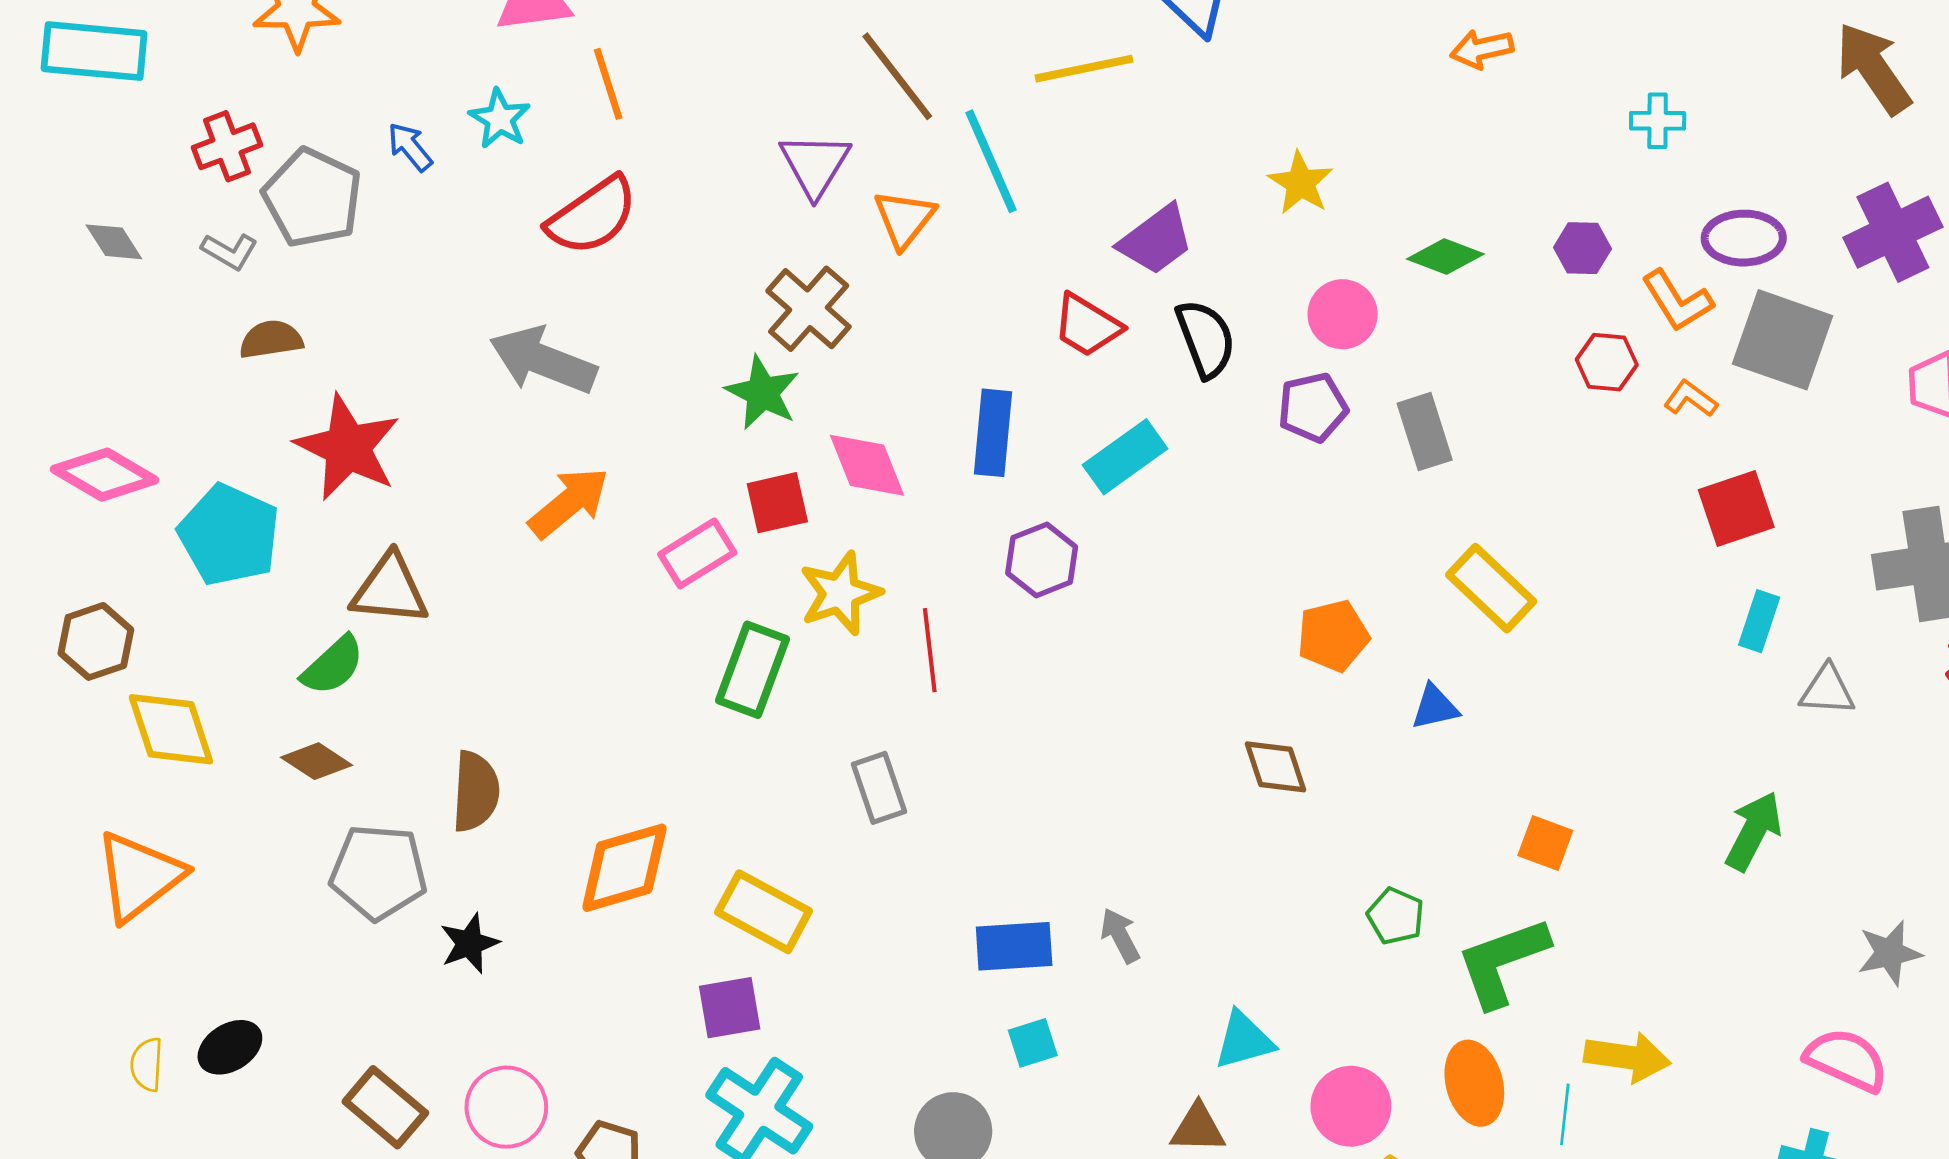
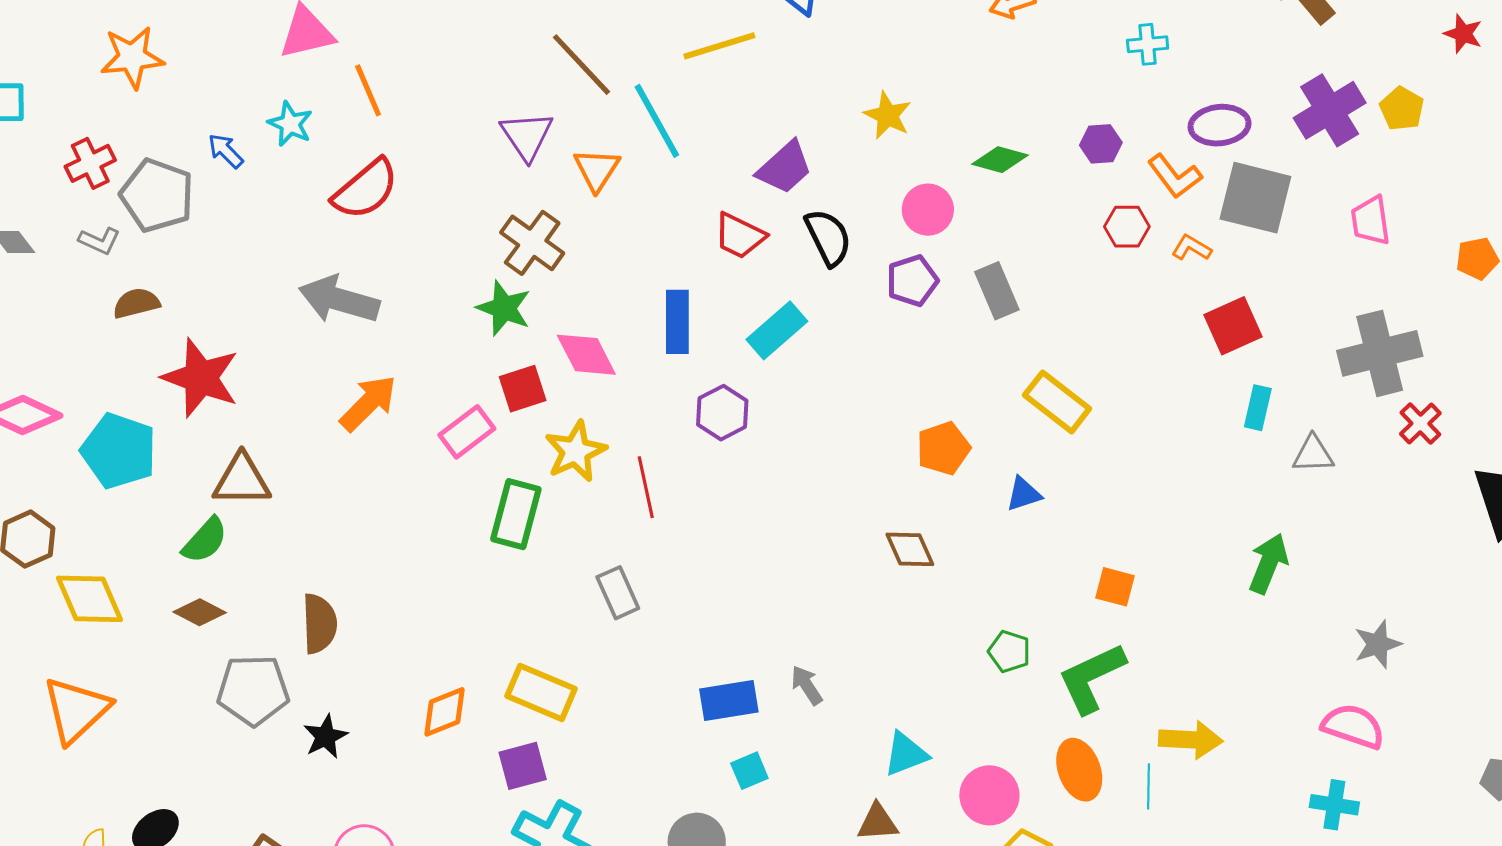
orange diamond: (624, 868) -> (444, 712), moved, size x0.7

